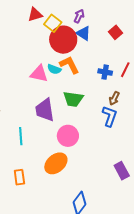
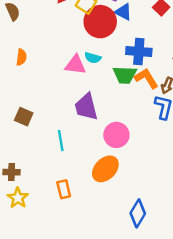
orange L-shape: (69, 65) -> (146, 78), moved
blue cross: (105, 72) -> (139, 51), moved, size x1.5
green trapezoid: (73, 99) -> (125, 75), moved

